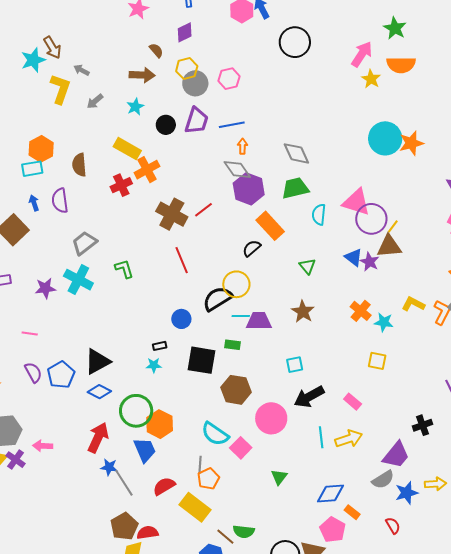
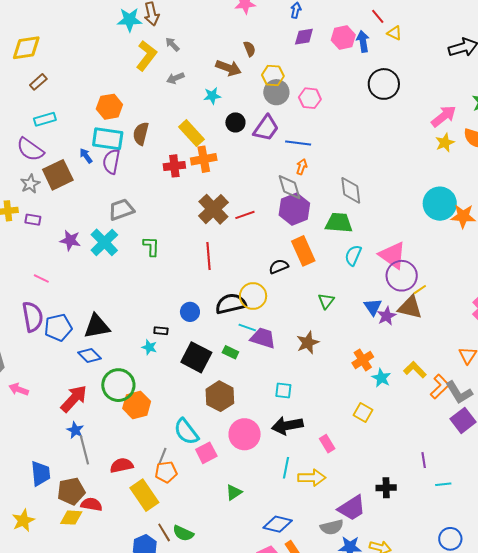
purple diamond: (185, 32) -> (304, 37), moved
cyan rectangle: (32, 169) -> (108, 139), moved, size x1.4
blue arrow: (34, 203) -> (86, 156), turned -35
purple semicircle: (33, 372) -> (33, 317), size x1.4
blue trapezoid: (145, 450) -> (40, 474), moved

